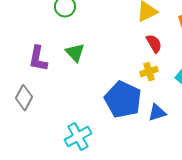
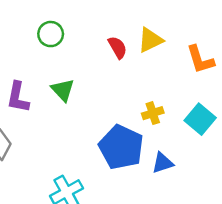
red semicircle: (154, 44) -> (118, 47), moved

